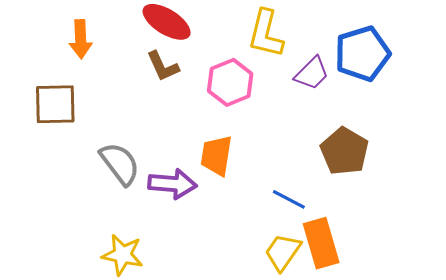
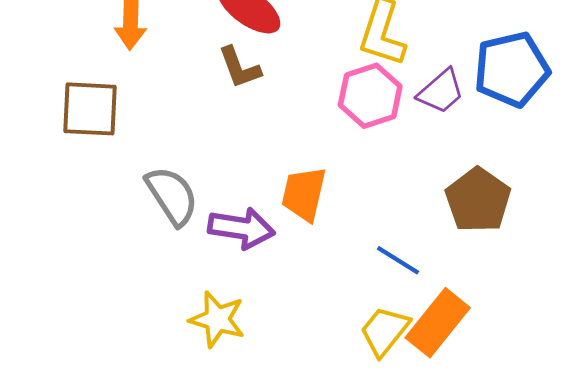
pink hexagon: (230, 82) -> (370, 96), moved
orange rectangle: (321, 243) -> (438, 323), turned 51
yellow star: (122, 255) -> (217, 319), moved

